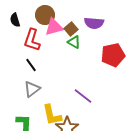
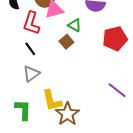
brown square: (71, 29) -> (66, 42), moved
purple line: (83, 96) -> (117, 90), moved

